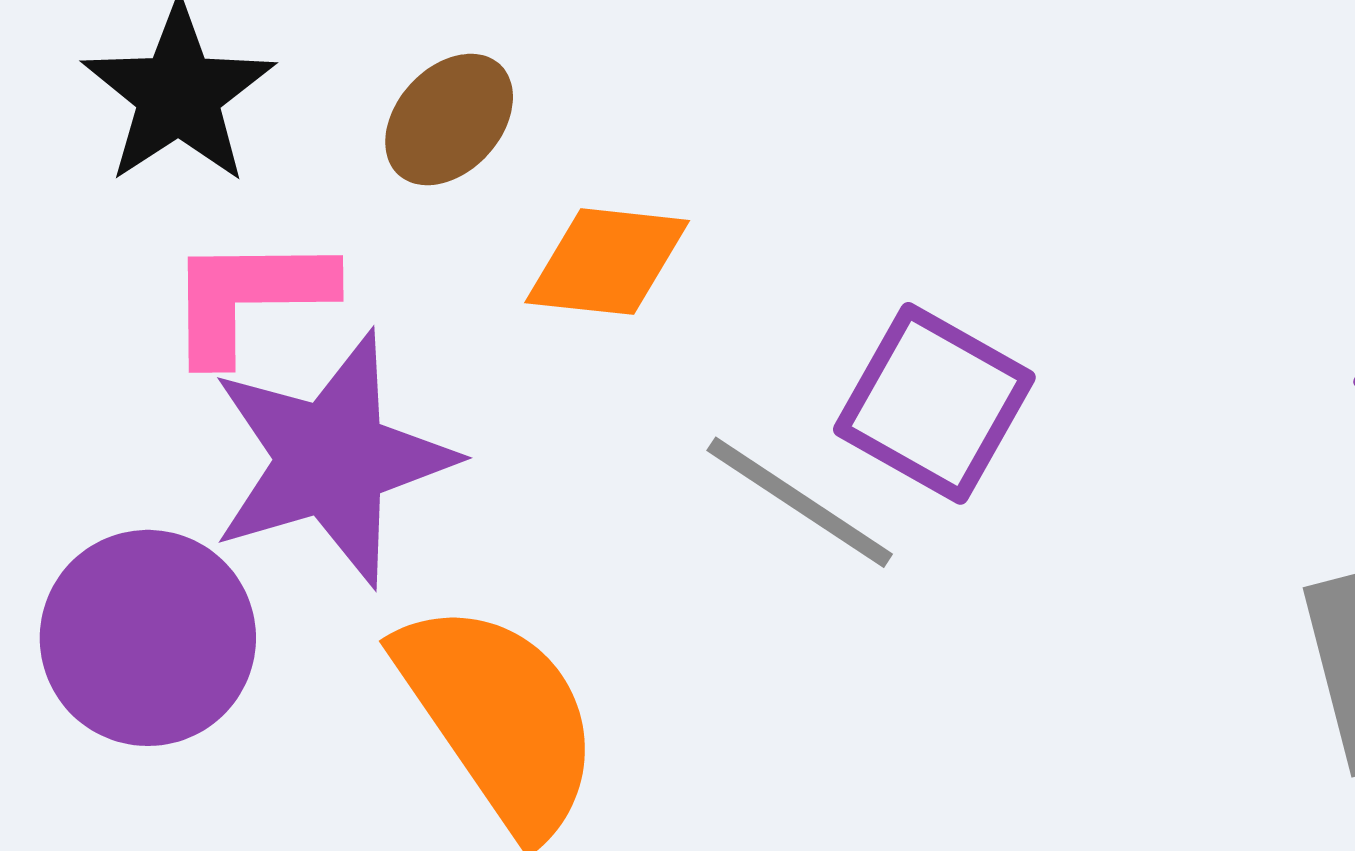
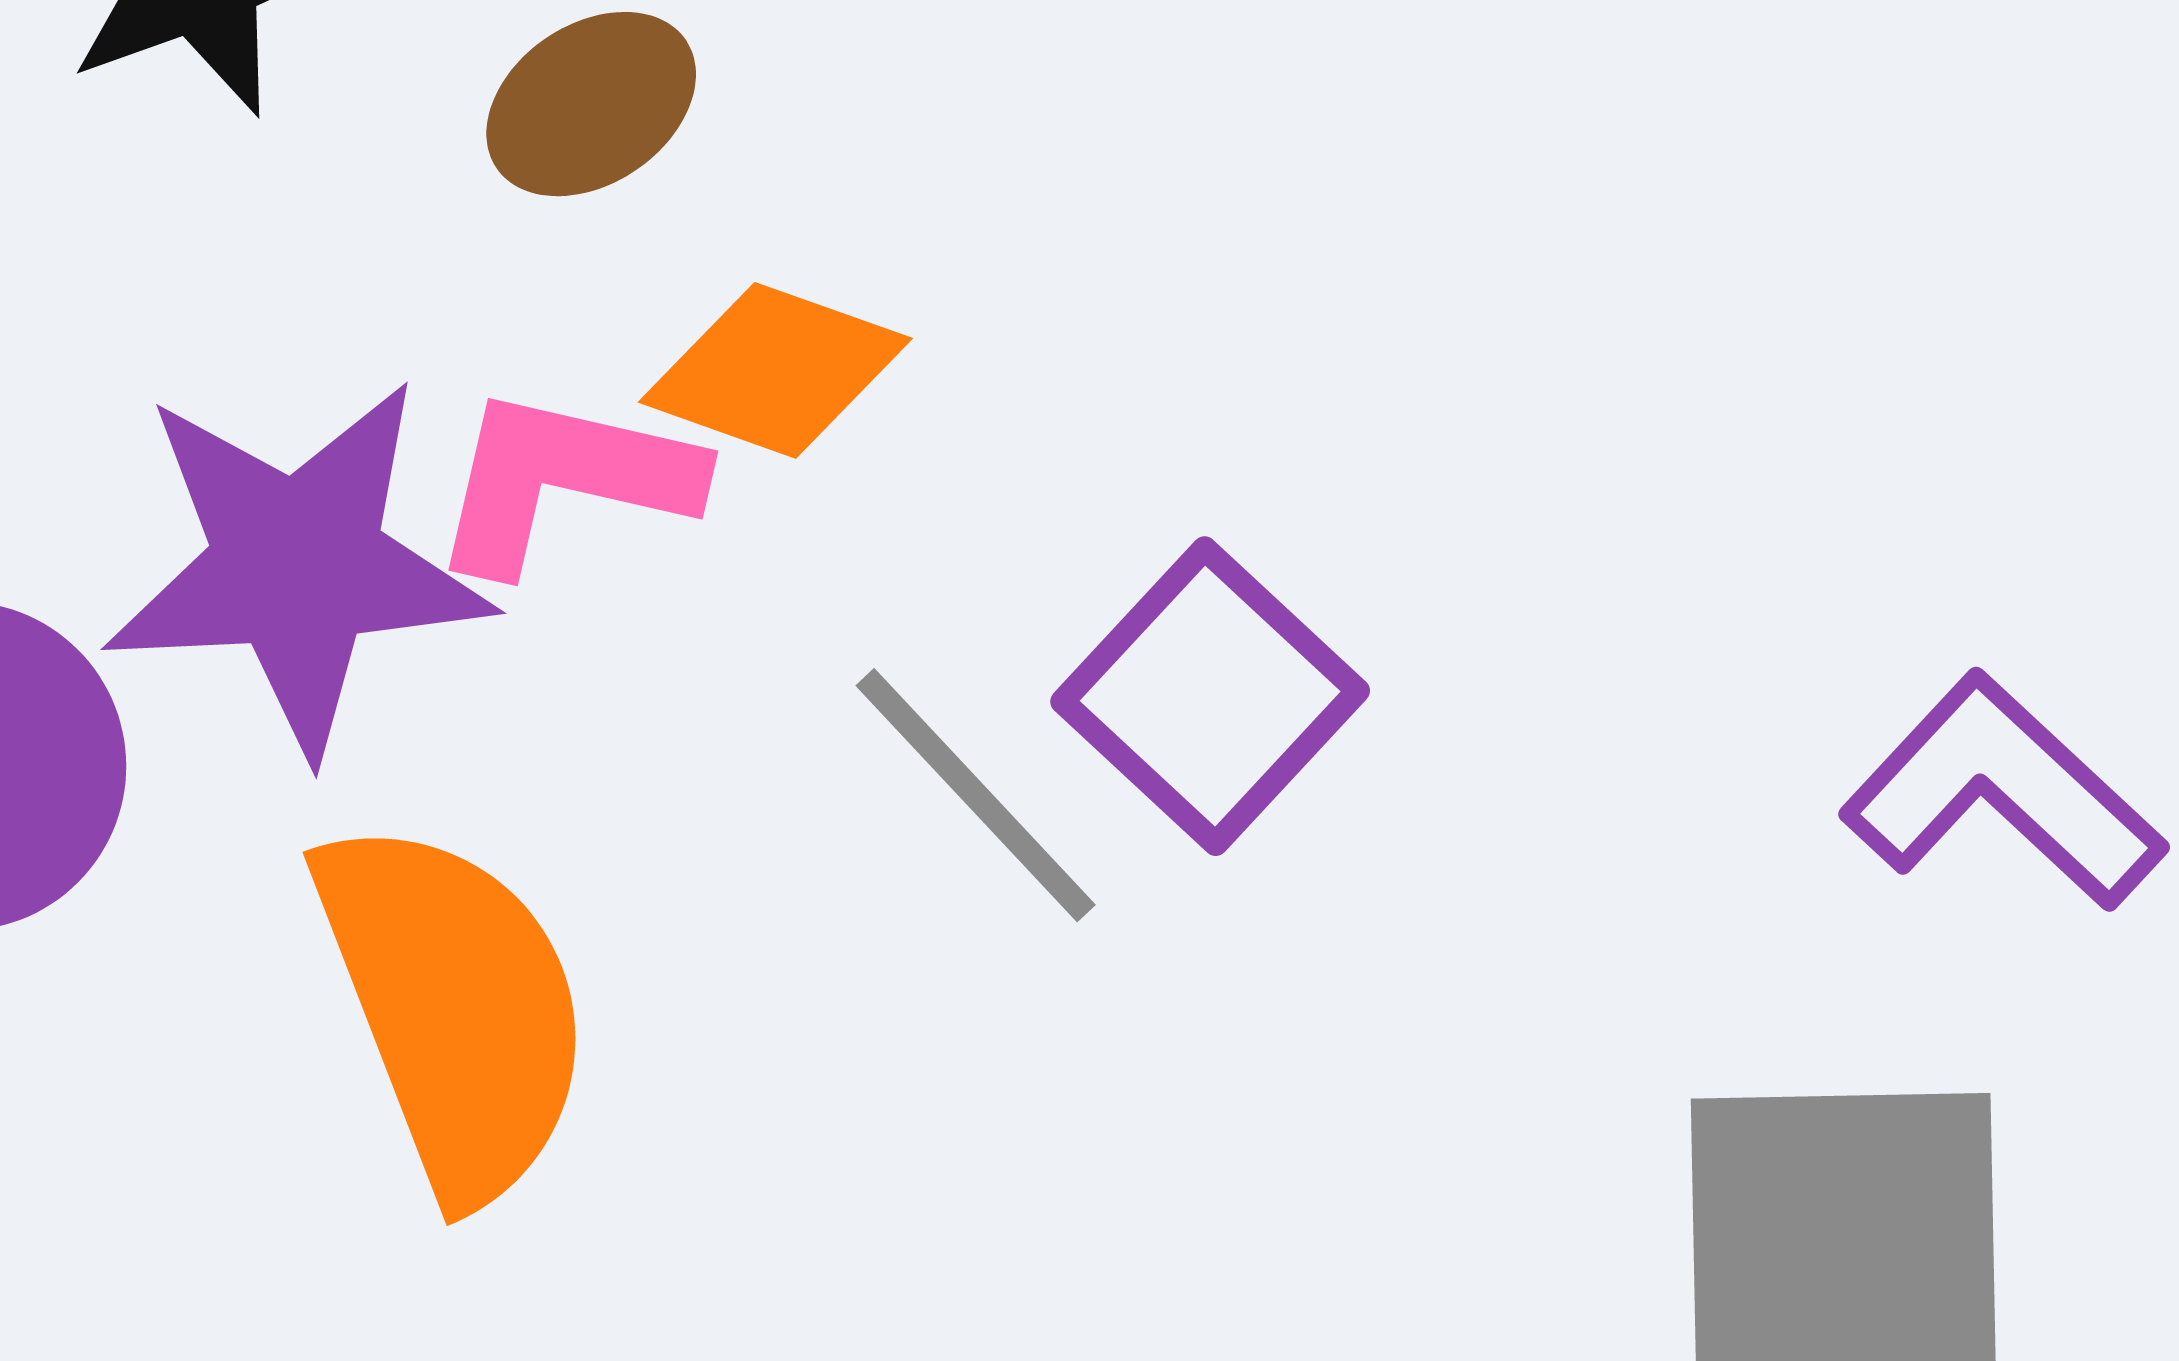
pink L-shape: (249, 297) -> (564, 480), moved

